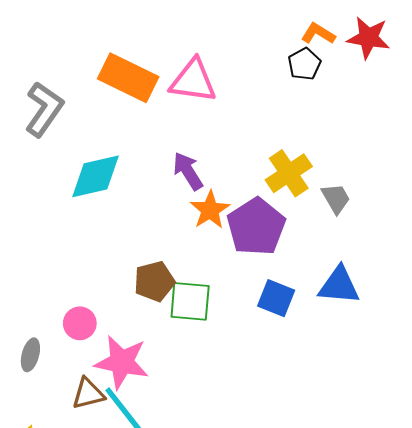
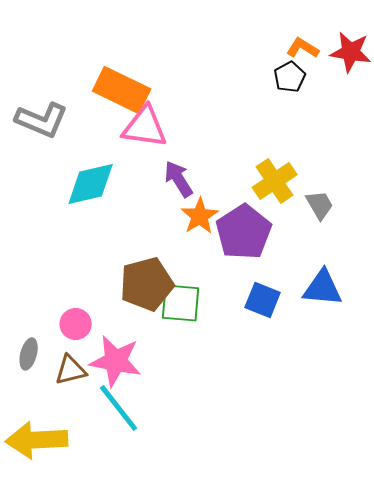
pink triangle: (193, 81) -> (145, 127), moved
gray L-shape: (44, 109) -> (42, 120), turned 78
brown pentagon: (154, 281) -> (147, 284), size x1.4
brown triangle: (88, 394) -> (71, 370), moved

